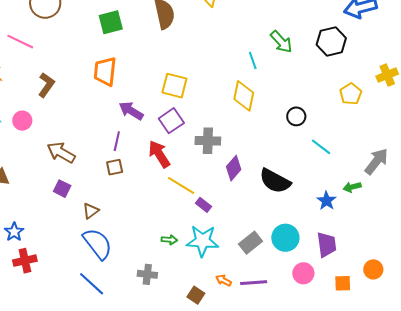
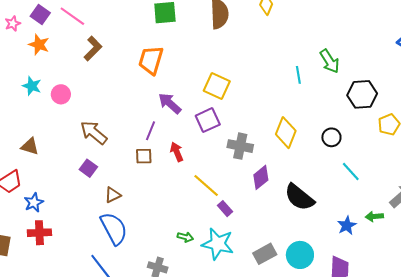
black hexagon: (331, 41) -> (362, 94), moved
brown L-shape: (46, 85) -> (93, 49), moved
yellow diamond: (244, 96) -> (286, 133), moved
red arrow: (159, 154) -> (177, 152), moved, size x0.7

